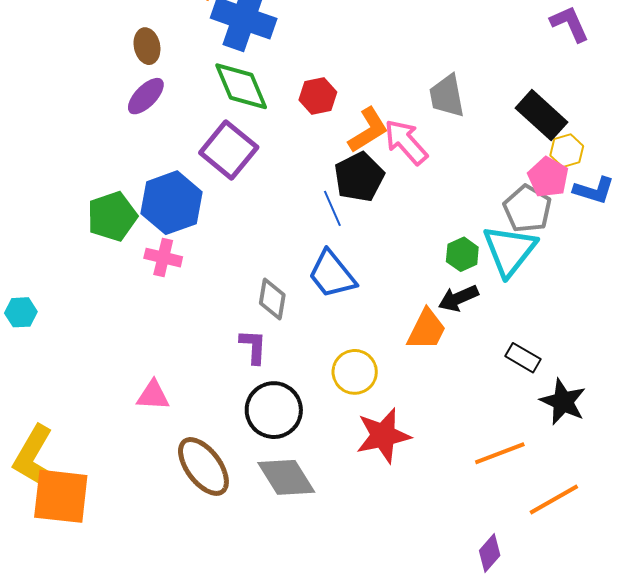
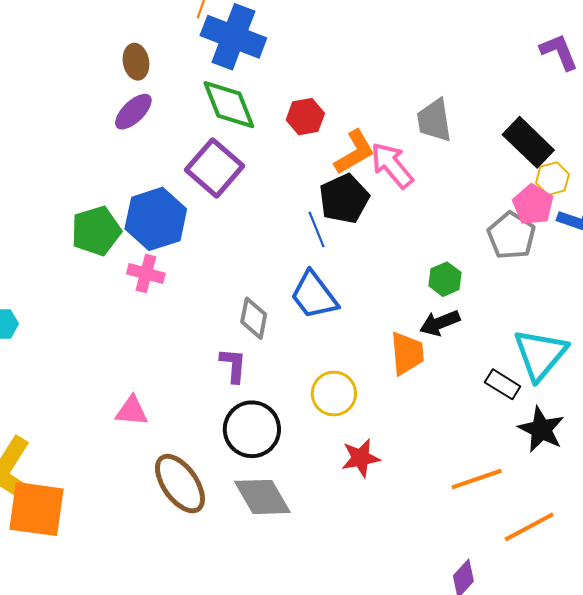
cyan triangle: (509, 250) -> (540, 354), moved
orange trapezoid: (427, 330) -> (407, 353), turned -33
red star: (383, 436) -> (361, 458), size x0.7

